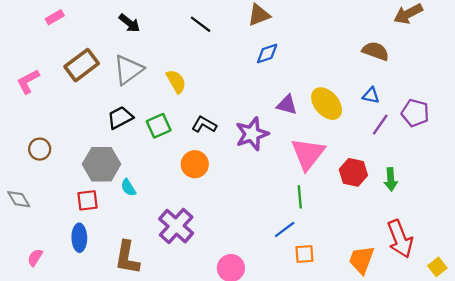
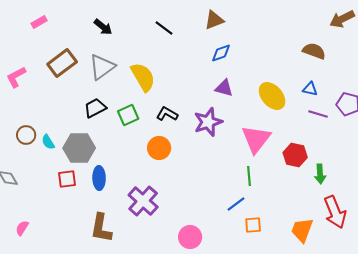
yellow semicircle: (176, 81) -> (143, 77), size x1.4
purple triangle: (287, 105) -> (224, 88), moved
purple line: (380, 125) -> (318, 114), turned 72
green arrow: (391, 179) -> (320, 174), moved
cyan semicircle: (128, 188) -> (48, 142), moved
blue ellipse: (79, 238) -> (99, 178), moved

